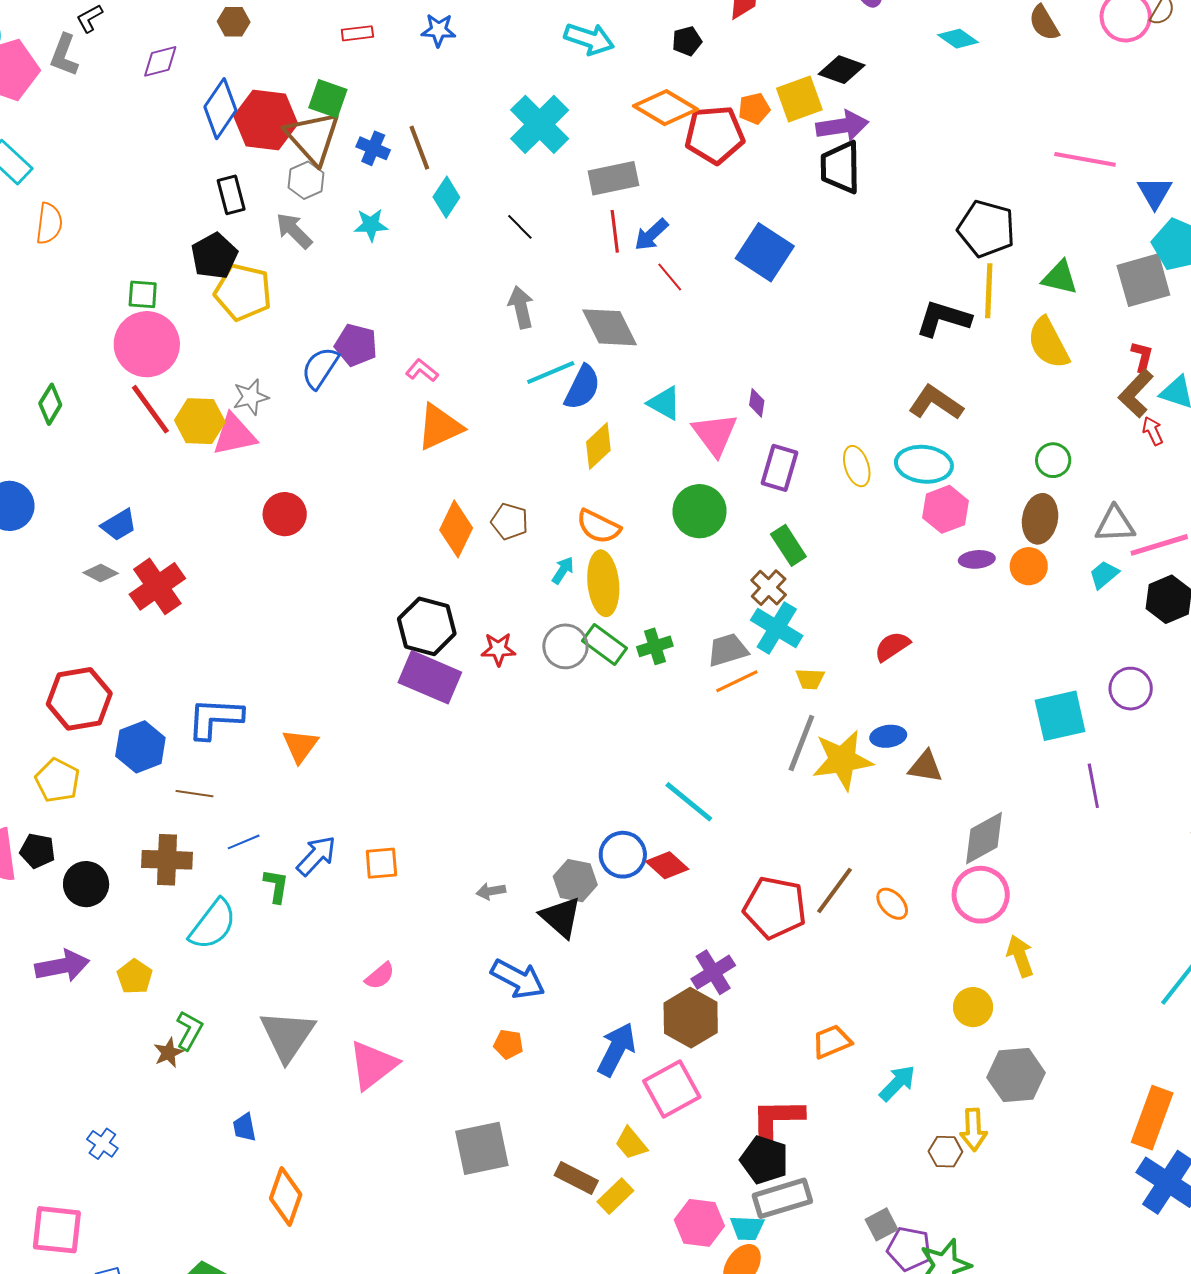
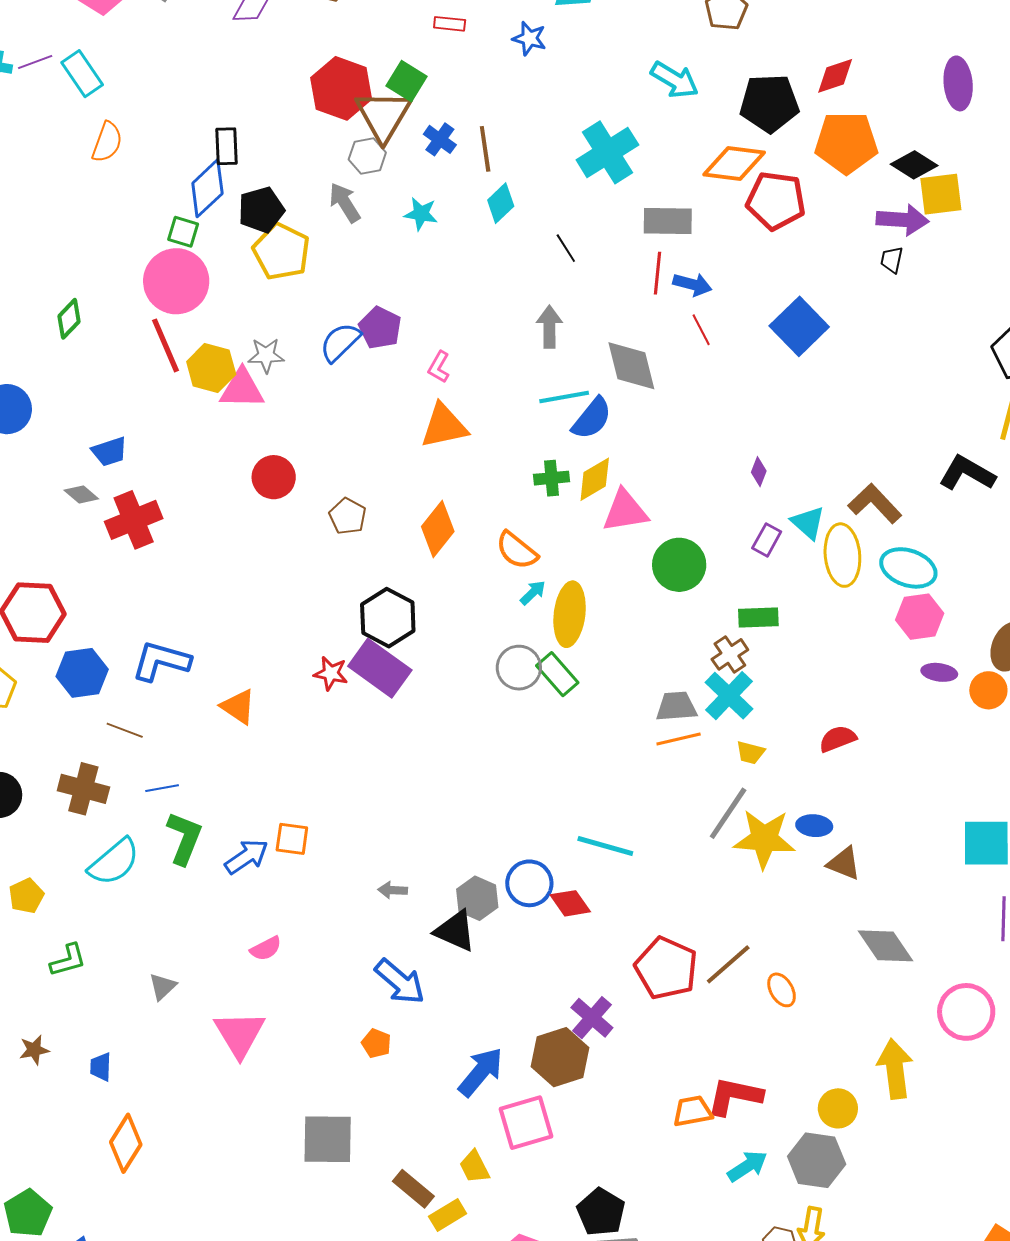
black pentagon: (687, 41) -> (769, 103), size x2.0
yellow square: (799, 99) -> (941, 194), moved
orange diamond: (666, 108) -> (734, 163), turned -36
blue diamond: (220, 109) -> (207, 188), moved
orange pentagon: (754, 109) -> (846, 143), moved, size x2.0
black trapezoid: (840, 167) -> (892, 260), size x0.5
black rectangle: (231, 195) -> (227, 146), moved
blue arrow: (651, 235) -> (692, 284), turned -135
black L-shape: (943, 319) -> (967, 473), moved
pink L-shape: (422, 371) -> (439, 367), turned -112
cyan triangle: (664, 403) -> (808, 523), moved
brown L-shape: (936, 403) -> (875, 504), moved
pink triangle: (715, 434) -> (625, 511), moved, turned 45
yellow ellipse: (857, 466) -> (842, 555), size x1.5
purple rectangle: (780, 468) -> (767, 540), size x0.7
brown pentagon: (510, 521) -> (348, 516), moved
orange semicircle: (599, 526) -> (517, 550), moved
green rectangle: (788, 545) -> (758, 618), turned -72
green cross: (655, 646) -> (552, 478), moved
red star: (498, 649) -> (331, 673), moved
orange triangle: (300, 746) -> (238, 707), turned -45
cyan line: (689, 802) -> (605, 846), turned -36
gray diamond: (984, 838) -> (885, 946), turned 72
blue arrow: (316, 856) -> (247, 857), moved
green L-shape: (276, 886) -> (184, 838), size x1.5
pink circle: (981, 895) -> (966, 1012), moved
black triangle: (561, 917) -> (455, 931), turned -30
yellow arrow: (1020, 956) -> (895, 1069), size x1.4
purple cross: (713, 972) -> (592, 1018), turned -30
green L-shape: (189, 1030) -> (68, 960), turned 33
gray triangle: (287, 1036) -> (163, 987), size x0.5
brown star: (168, 1053) -> (34, 1050), moved
pink triangle: (373, 1065) -> (239, 1034), turned -36
gray hexagon: (1016, 1075) -> (817, 1160), moved
red L-shape: (777, 1118) -> (735, 1096), moved

